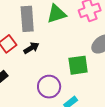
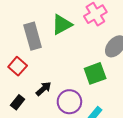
black arrow: (31, 48) -> (44, 89), moved

